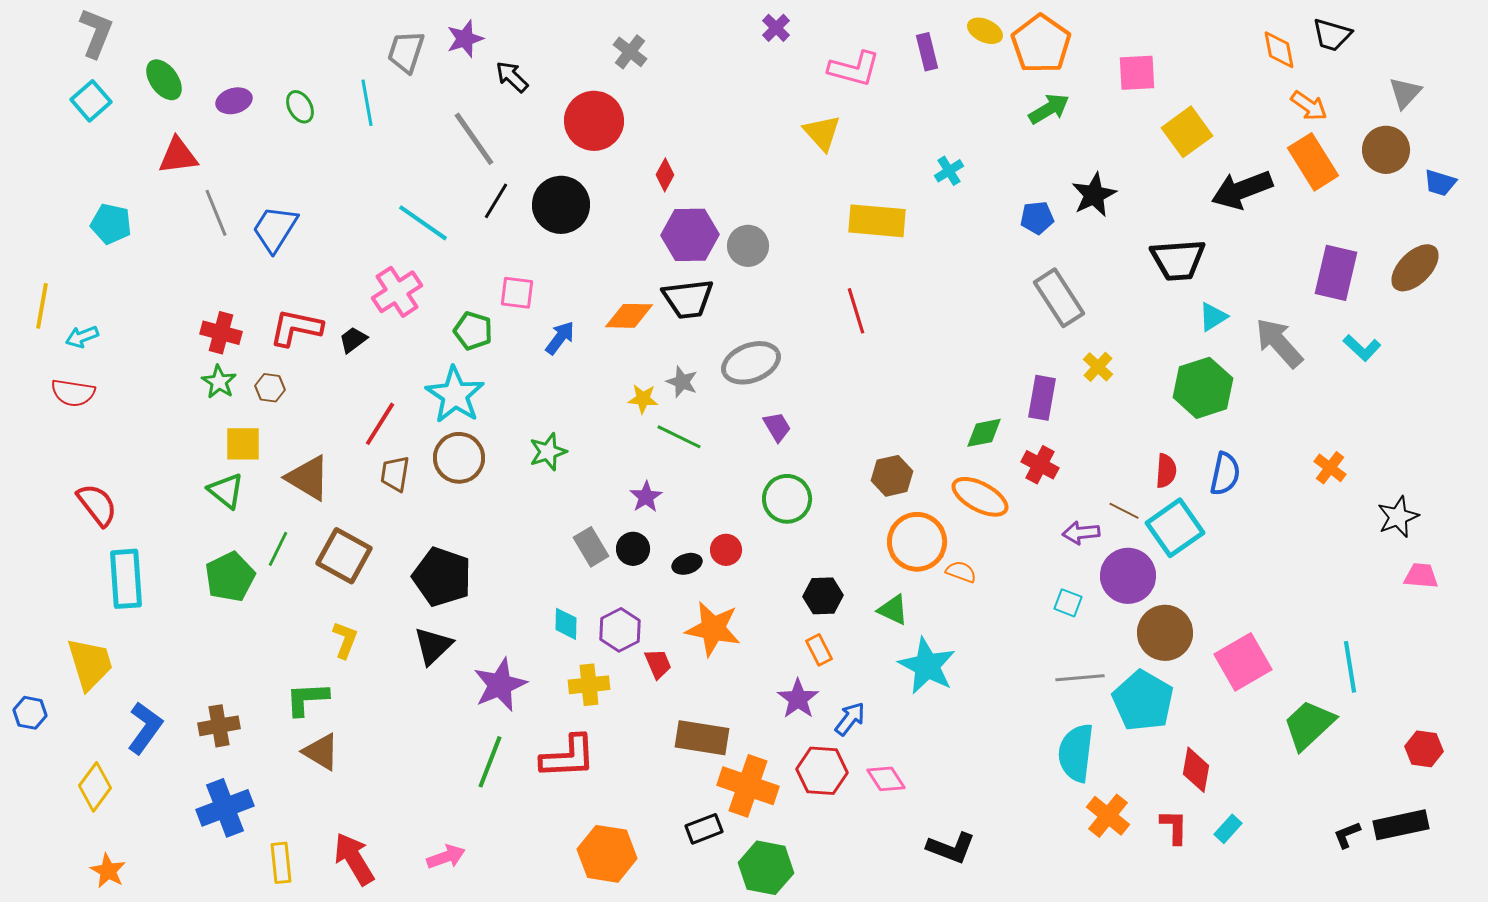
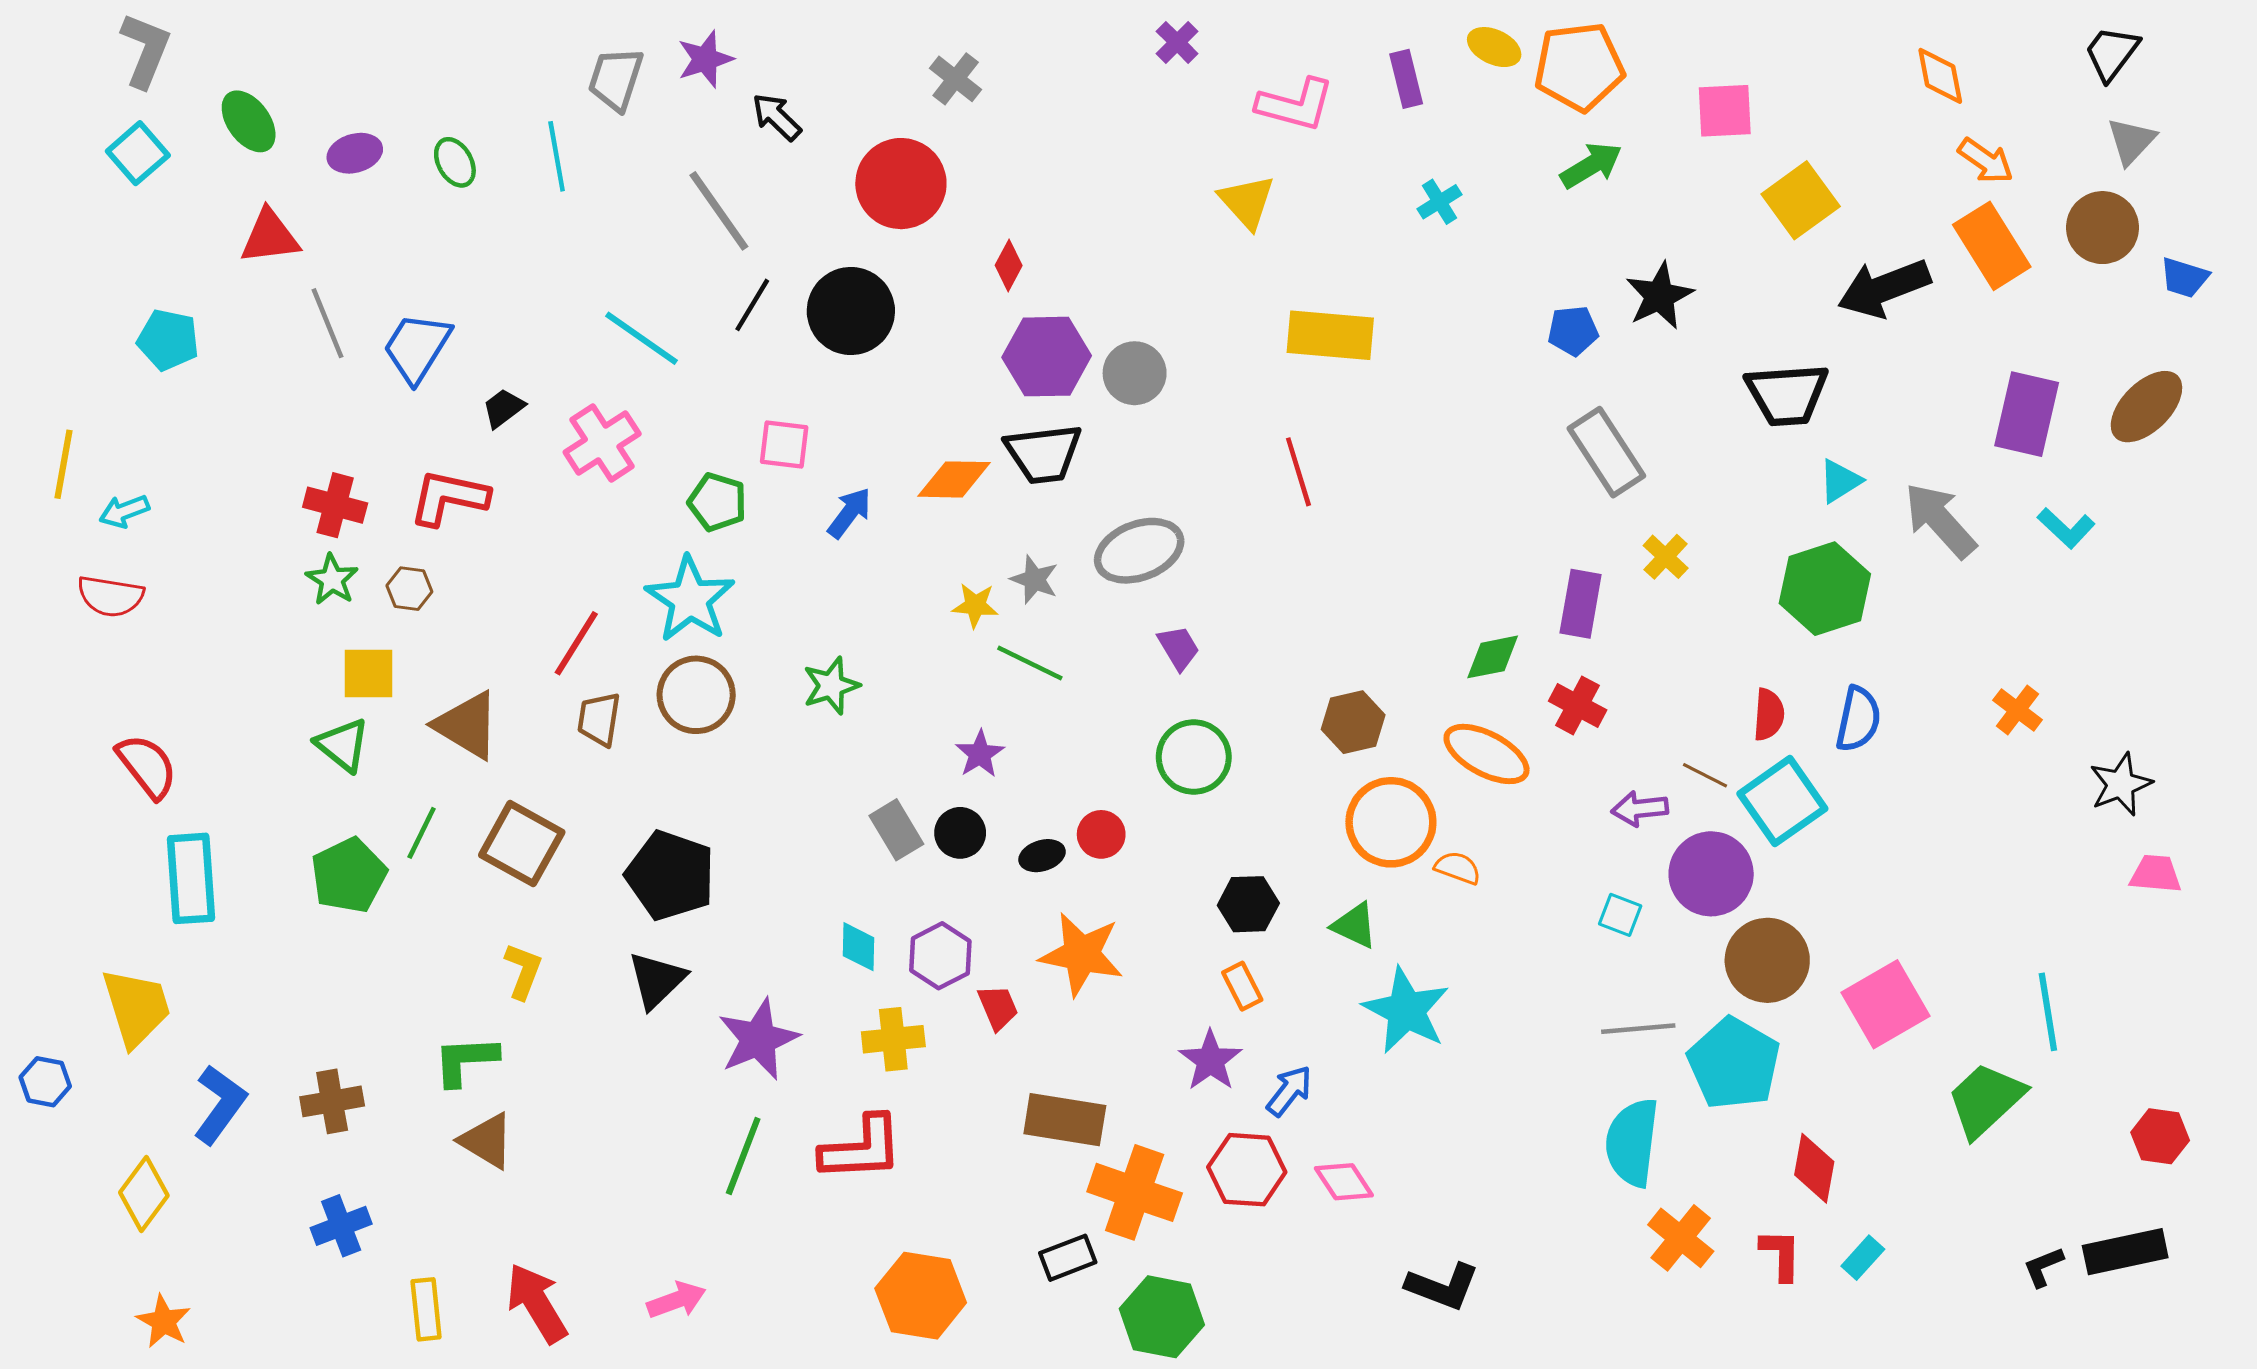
black trapezoid: (1332, 35) -> (2112, 53), moved, turned 111
orange pentagon: (1041, 44) -> (1579, 67), turned 30
cyan cross: (949, 171) -> (1440, 202), moved
black trapezoid: (353, 340) -> (503, 408), moved
blue cross: (225, 808) -> (341, 1226), size x0.7

